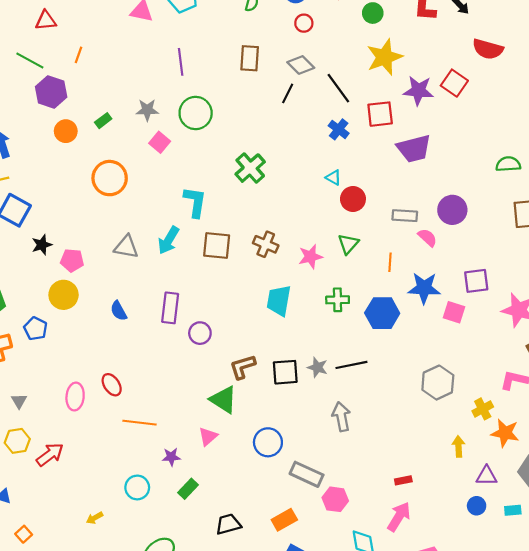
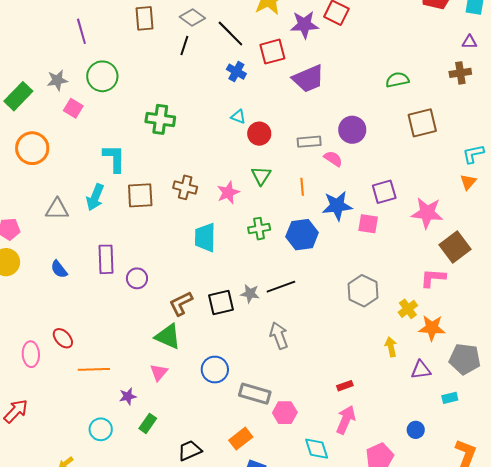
green rectangle: (103, 121) -> (18, 96), size x1.8
green cross: (250, 168) -> (160, 119), turned -32
blue circle: (477, 506) -> (416, 430), moved

